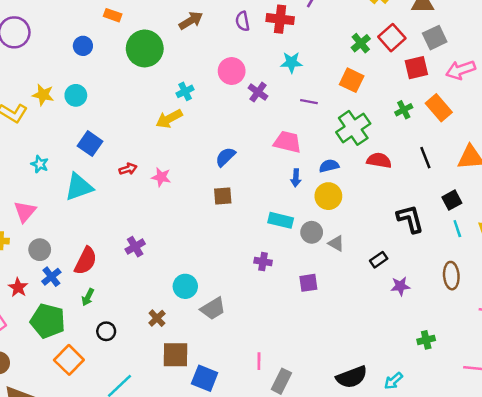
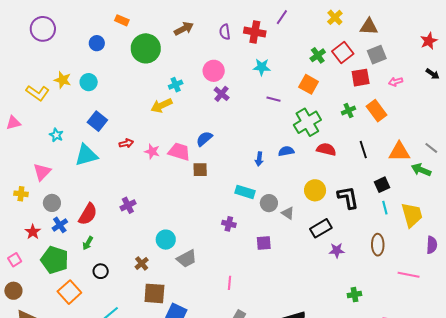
pink arrow: (460, 70) -> (396, 82), size x0.6
purple cross: (258, 92) -> (222, 94), moved
pink trapezoid: (287, 142) -> (179, 152), moved
yellow circle: (328, 196) -> (315, 190), moved
black rectangle: (379, 260) -> (321, 228), size x1.5
pink line: (259, 361) -> (230, 283), moved

